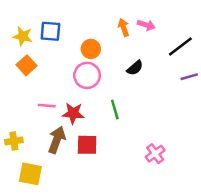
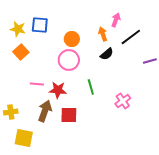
pink arrow: (146, 25) -> (116, 20), turned -88
orange arrow: (124, 27) -> (103, 34), moved
black line: (180, 46) -> (131, 37), moved
pink cross: (155, 154) -> (123, 101), moved

